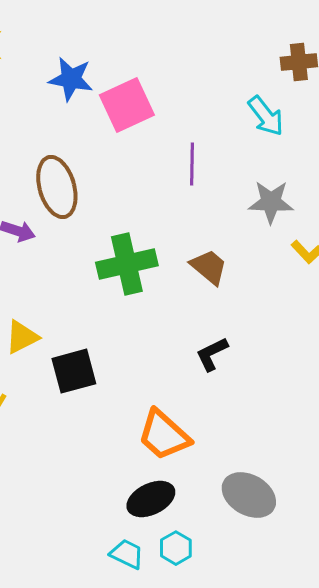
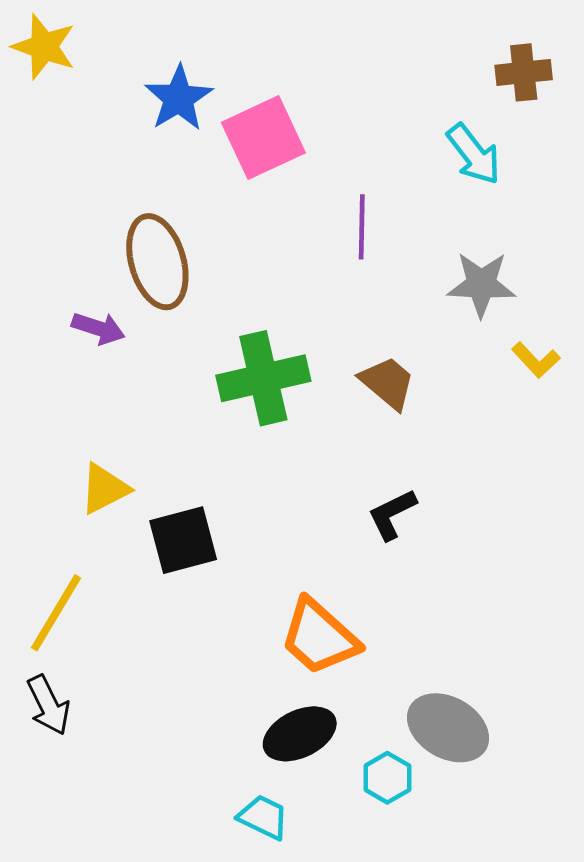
blue star: (71, 79) -> (179, 98), turned 30
cyan hexagon: (176, 548) -> (387, 778), moved

